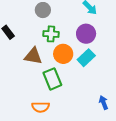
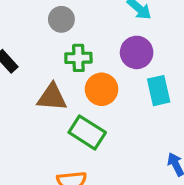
cyan rectangle: (86, 58) -> (159, 91), moved, turned -54
green rectangle: (52, 79) -> (87, 132), turned -30

